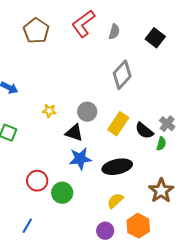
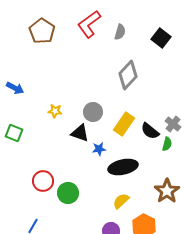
blue star: (80, 159) -> (99, 149), moved, size x0.6

